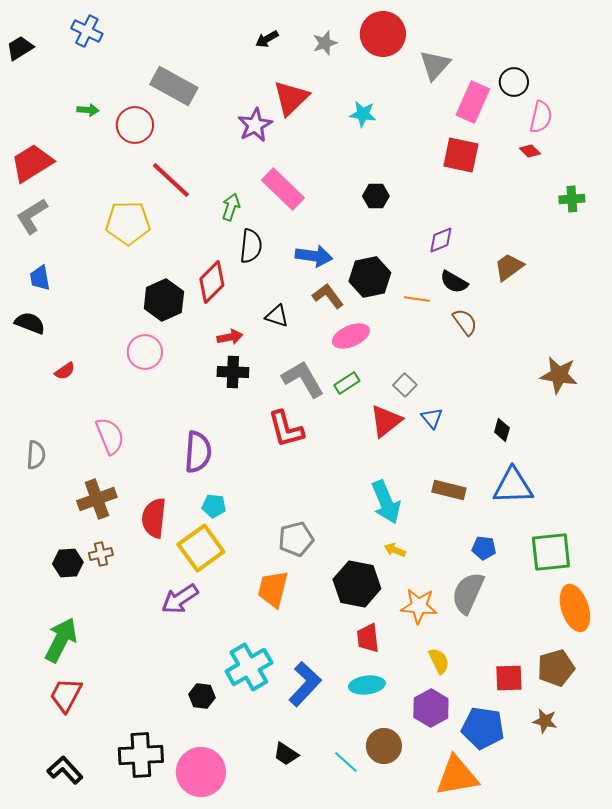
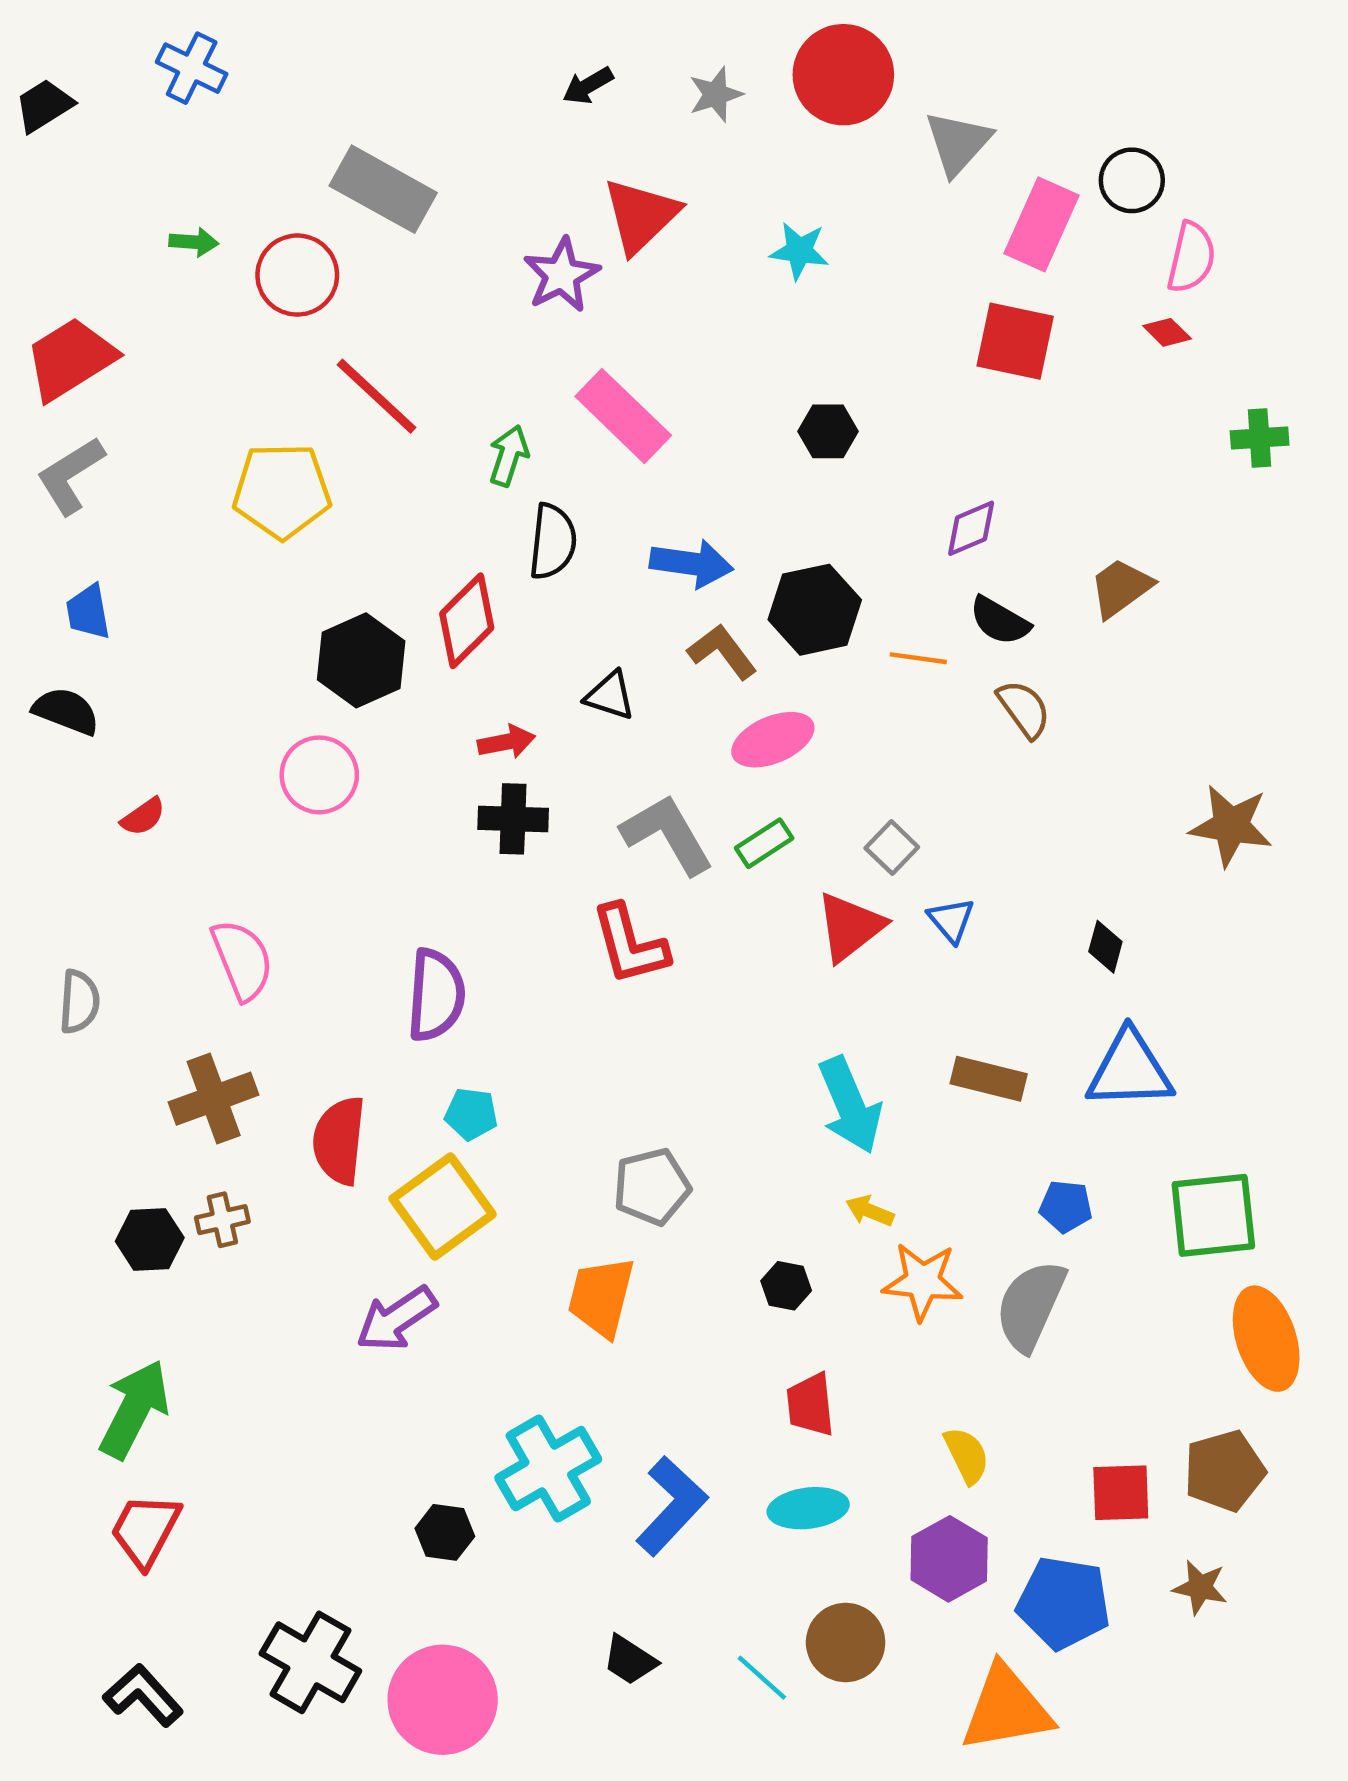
black hexagon: (357, 584) -> (786, 1286), size x0.5
orange star: (419, 606) -> (923, 1281), moved
black cross: (141, 755) -> (310, 1662), turned 33

